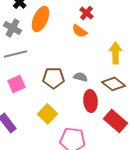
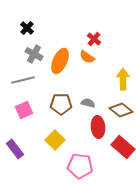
orange ellipse: (40, 19) -> (60, 61), moved
gray cross: (12, 28) -> (34, 54), moved

